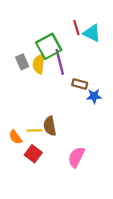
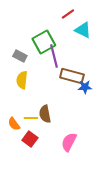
red line: (76, 28) -> (68, 14), moved, turned 72
gray rectangle: (22, 62) -> (20, 56), turned -40
yellow semicircle: (39, 64) -> (22, 80), moved
brown rectangle: (80, 84) -> (72, 76), size x1.6

